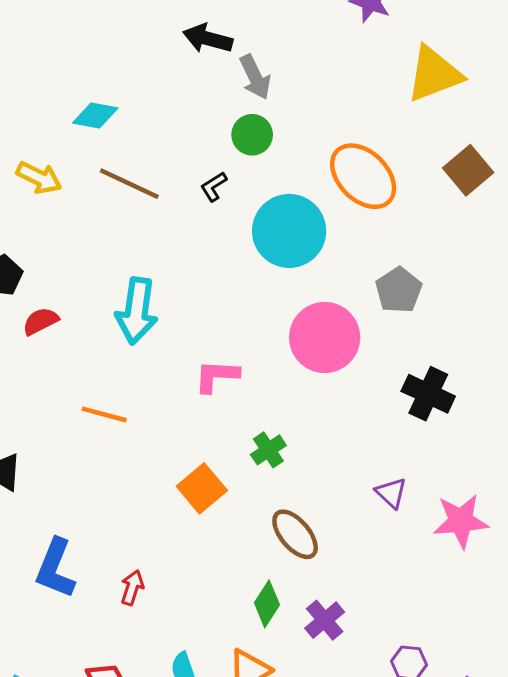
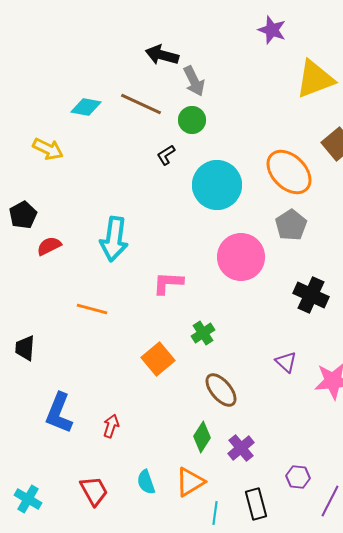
orange ellipse: (363, 176) -> (289, 172), moved
brown line: (129, 184) -> (141, 104), moved

